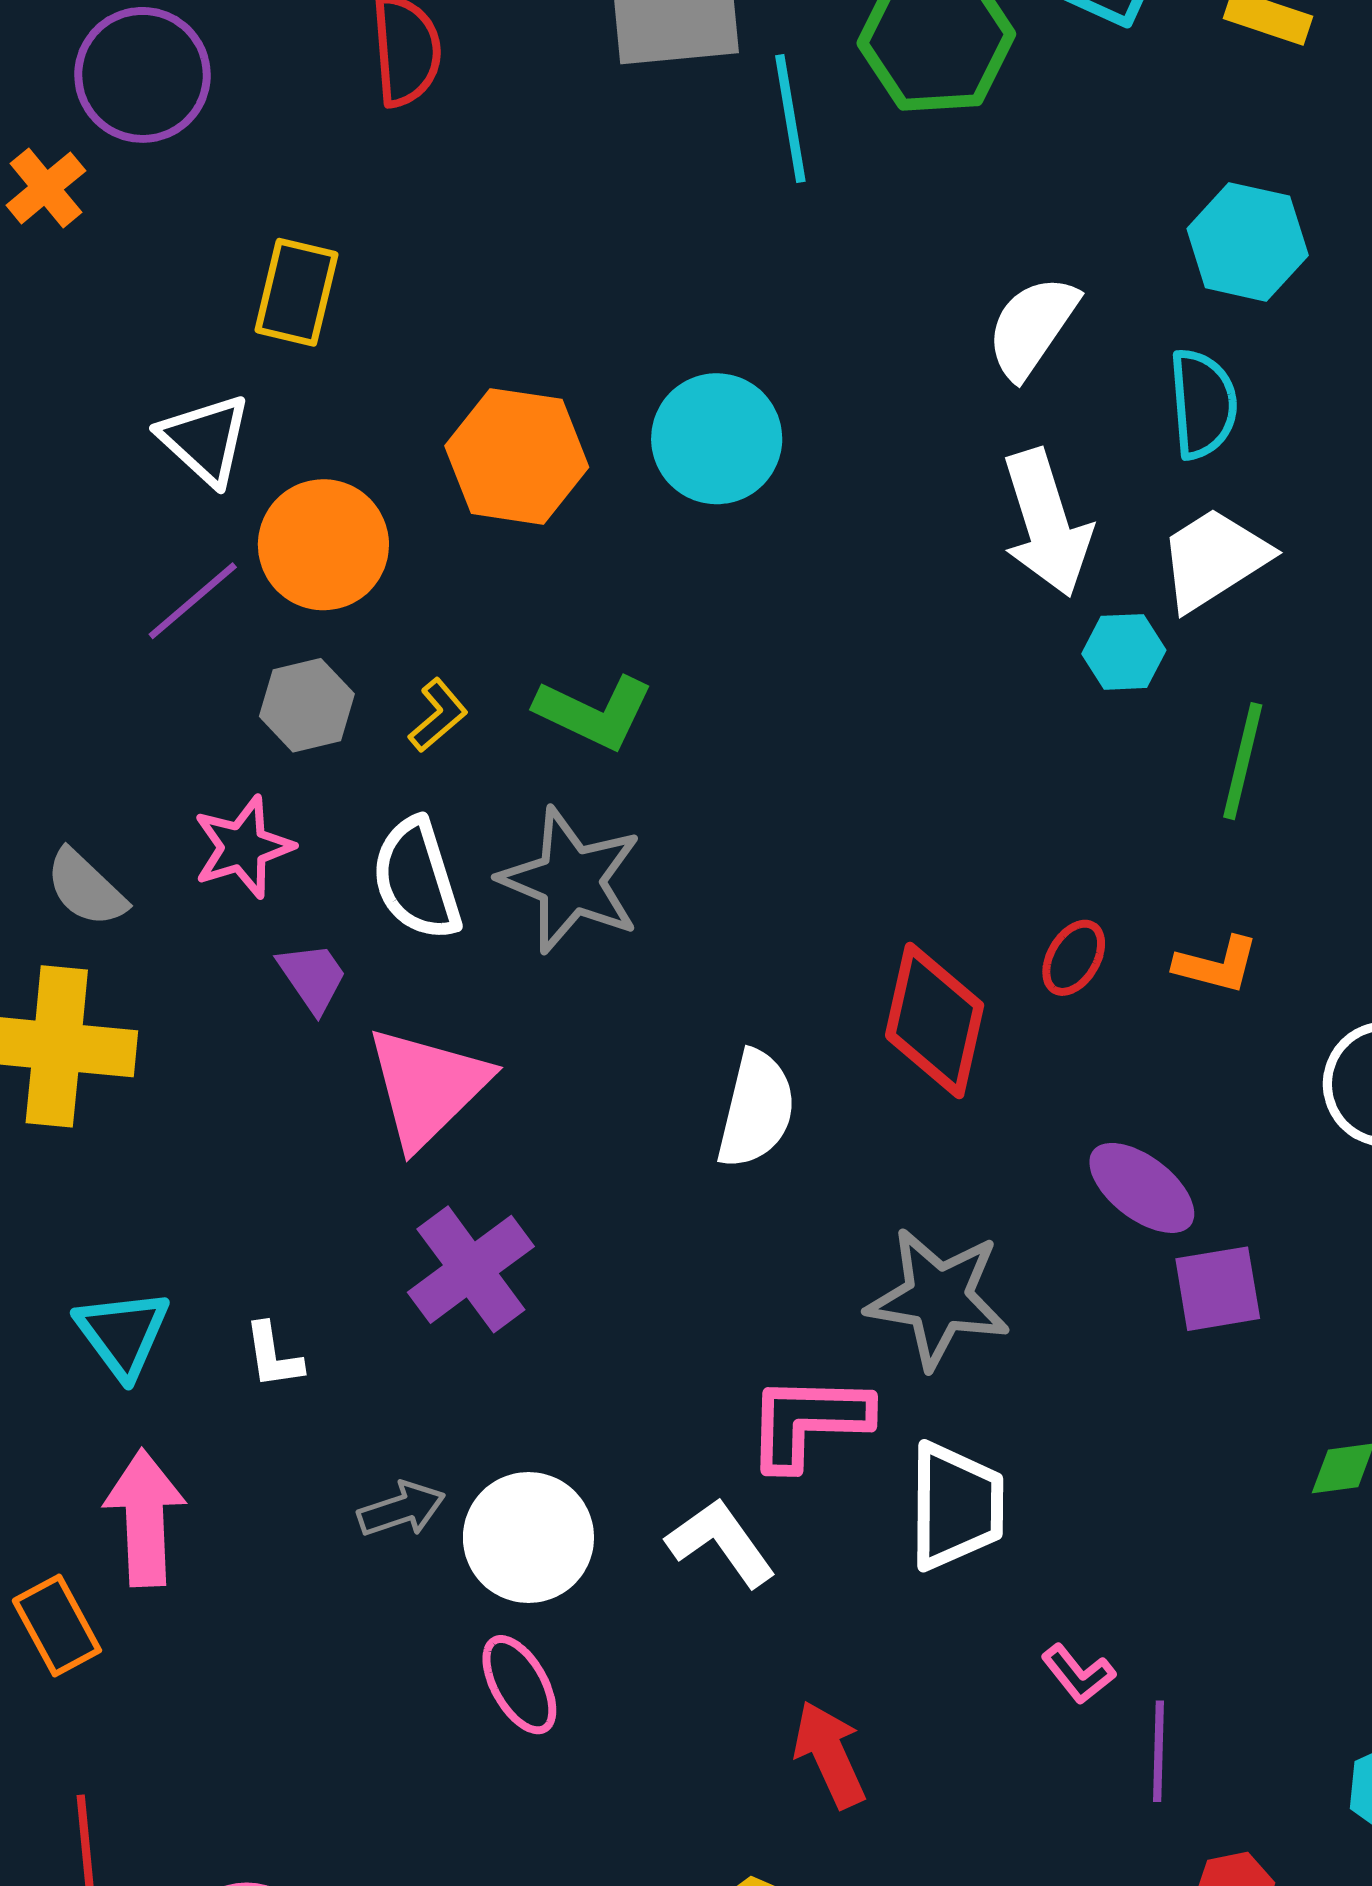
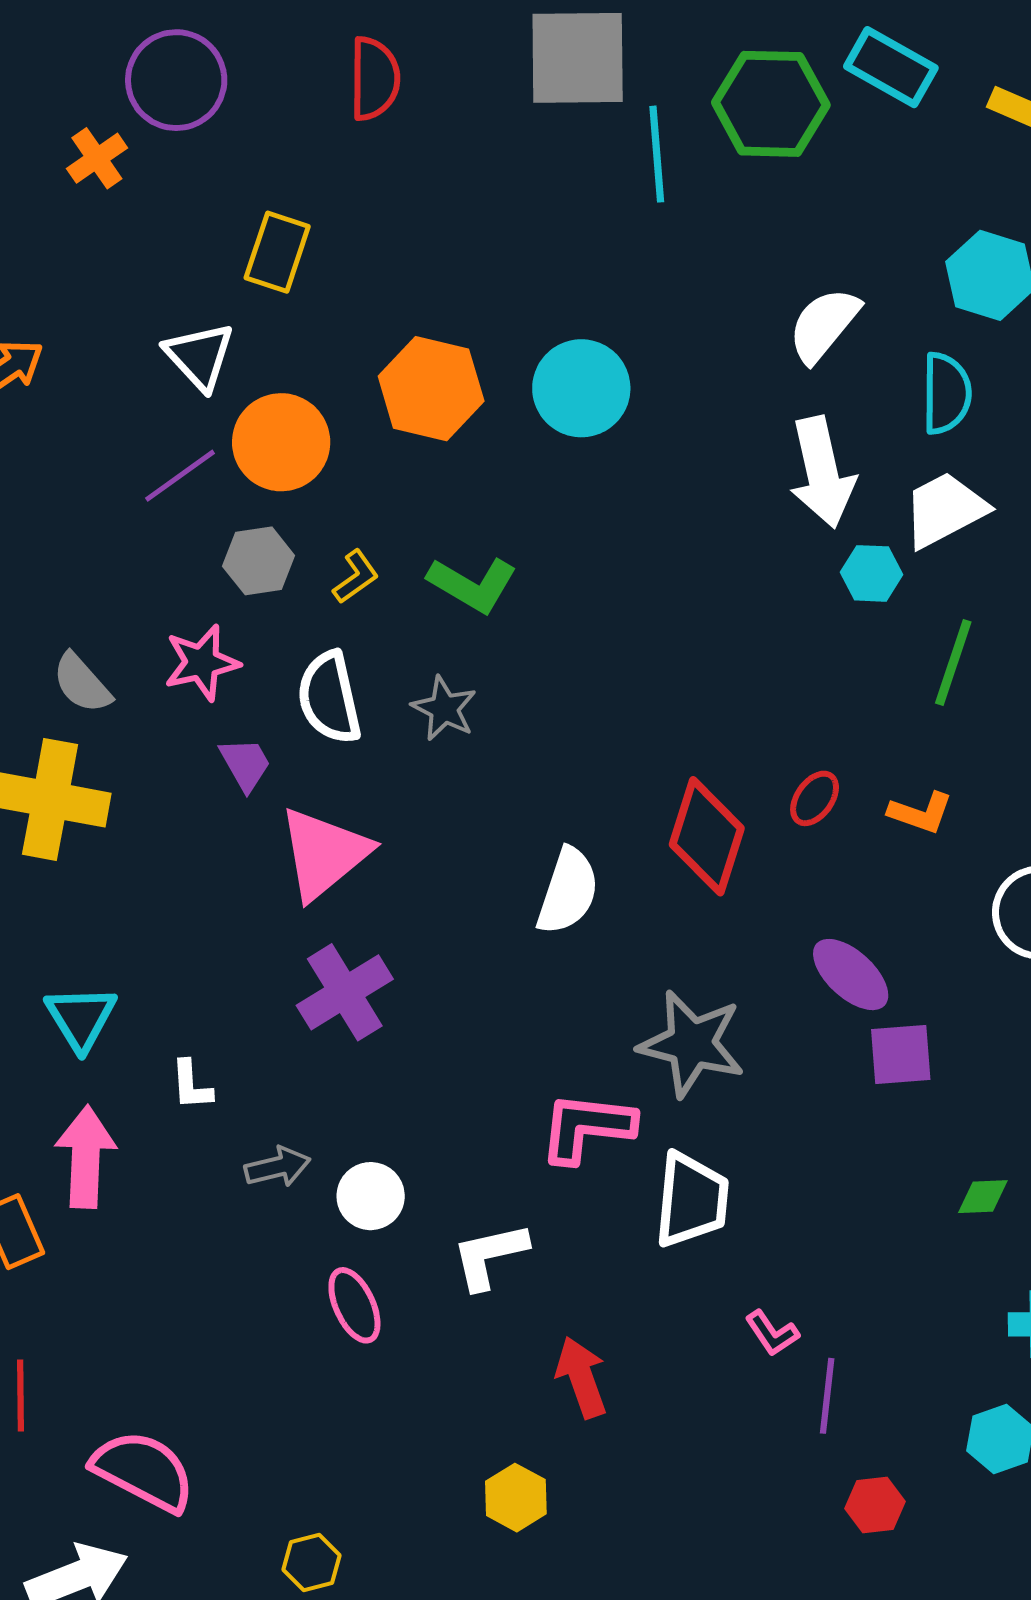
gray star: (571, 880) -> (444, 709), size x0.6
white L-shape: (273, 1356) -> (191, 1085), moved
white circle: (528, 1537) -> (371, 1196), size x0.7
white L-shape: (721, 1542) -> (490, 1256), moved, turned -72

